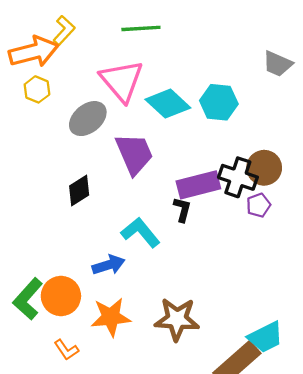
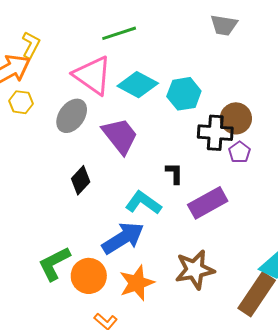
green line: (141, 28) -> (119, 33), moved
cyan hexagon: (219, 102) -> (184, 94), moved
purple rectangle: (198, 185) -> (208, 203), moved
blue arrow: (109, 265) -> (123, 238), size x1.5
green L-shape: (28, 299) -> (54, 264), moved, turned 36

